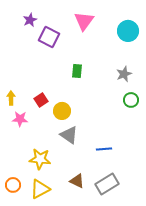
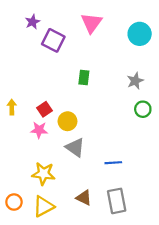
pink star: (20, 119) -> (39, 130), moved
gray rectangle: (107, 184) -> (117, 201), turned -70

